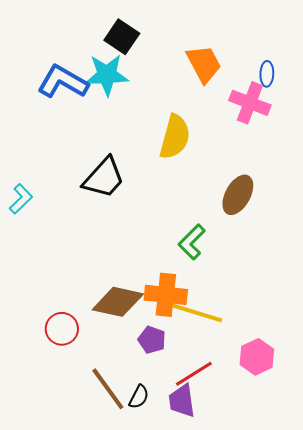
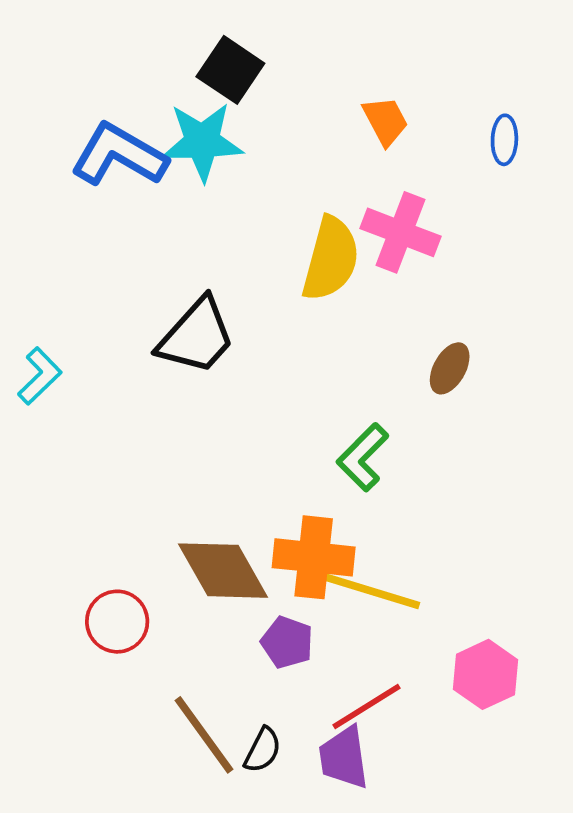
orange trapezoid: (204, 64) -> (385, 121), size x0.7
pink cross: (250, 103) -> (401, 232), moved
brown ellipse: (238, 195) -> (450, 368), size x0.7
brown diamond: (118, 302) -> (223, 571), turned 48

